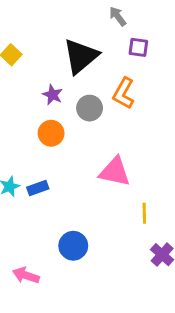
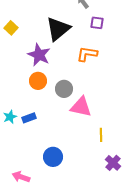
orange L-shape: (124, 93) -> (87, 54), turned 70
purple star: (53, 95) -> (39, 55), size x1.6
gray circle: (90, 108) -> (64, 89), moved

